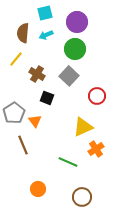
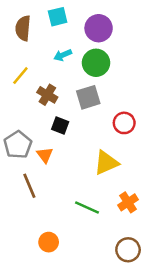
brown semicircle: (23, 33) -> (23, 28), moved
cyan arrow: (46, 35) -> (63, 55), moved
gray square: (69, 76) -> (88, 97), turned 30
orange cross: (96, 149) -> (128, 202), moved
brown circle: (82, 197) -> (128, 250), moved

